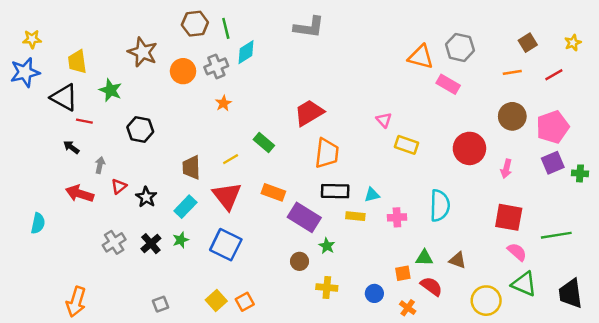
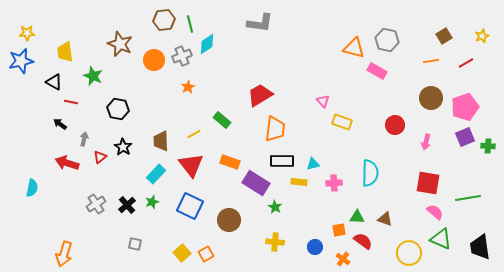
black triangle: (64, 97) -> (54, 82), size x0.7
red circle: (469, 148) -> (395, 125), size x0.7
black star: (146, 197) -> (123, 147), moved
brown circle: (300, 261) -> (229, 220), moved, size x1.5
gray square: (160, 304) -> (135, 244), moved, turned 32

